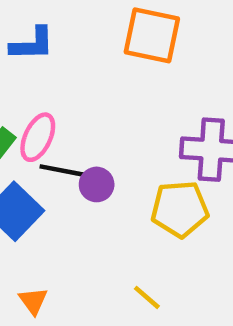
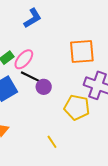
orange square: (152, 35) -> (82, 51), moved, turned -32
blue L-shape: (32, 44) -> (33, 18), turned -45

